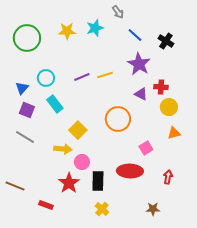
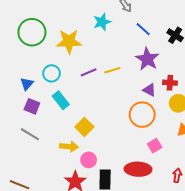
yellow star: (67, 31) -> (69, 41), moved, size x1.4
orange circle: (118, 119) -> (142, 115), moved

